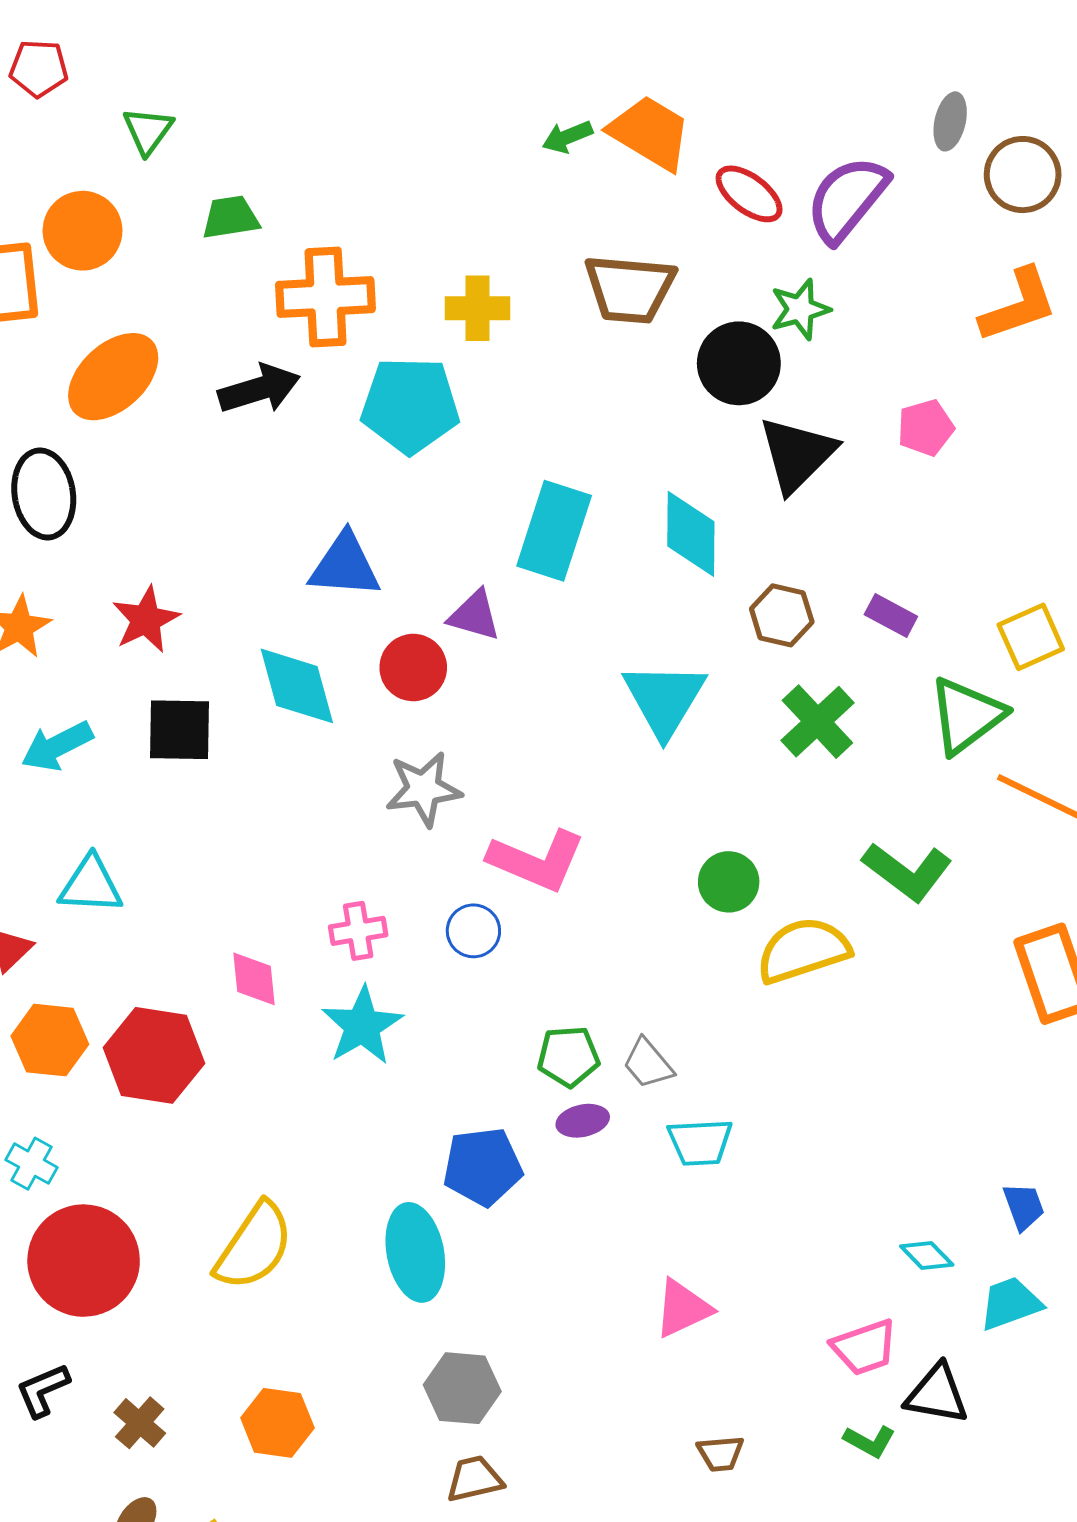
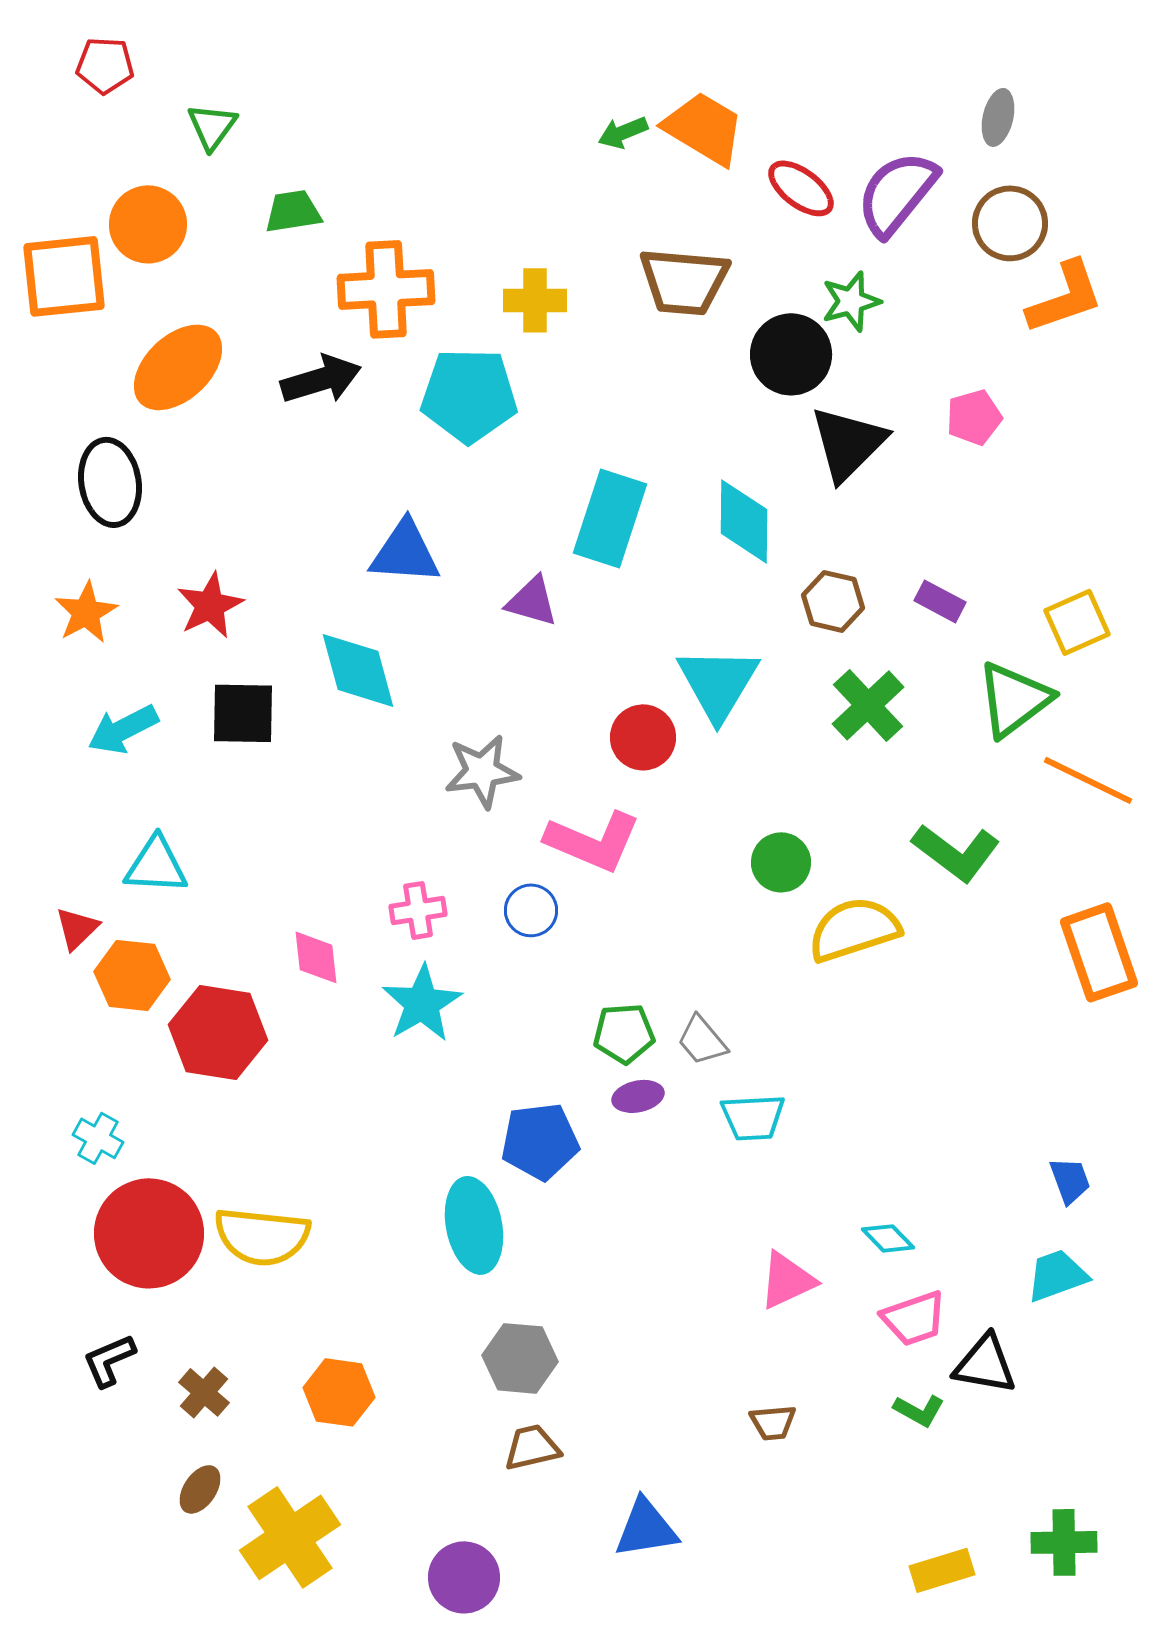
brown circle: (1023, 175) -> (1010, 223), moved
red circle: (413, 668) -> (643, 737), moved
orange hexagon: (50, 1040) -> (132, 975), moved
yellow semicircle: (254, 1246) -> (262, 1236), moved, turned 62
cyan diamond: (927, 1255) -> (888, 1238), moved
pink triangle: (683, 1309) -> (787, 1280), moved

